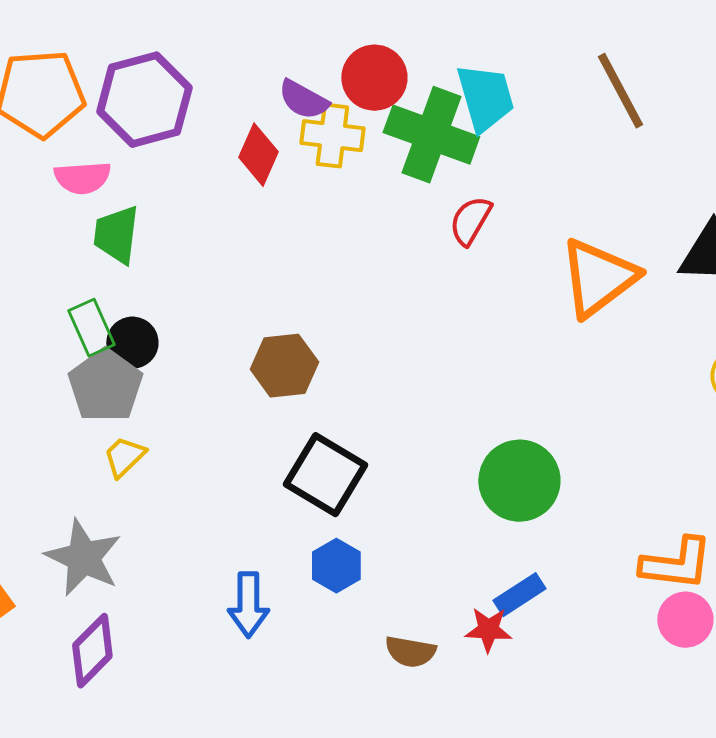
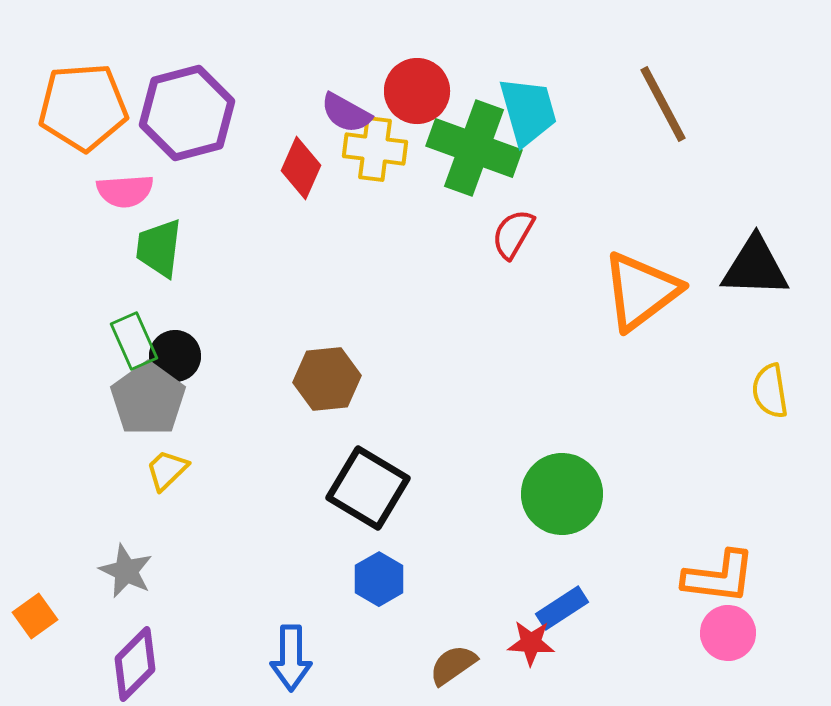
gray star: (83, 558) -> (126, 571), size x0.7
blue arrow: (248, 605) -> (291, 658), moved
brown semicircle: (410, 652) -> (453, 665), turned 135

